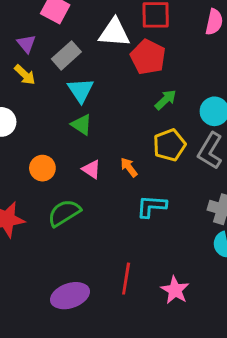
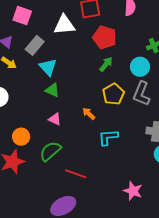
red pentagon: (148, 57) -> (105, 37), moved
orange circle: (42, 168) -> (21, 137), moved
pink triangle: (91, 169) -> (55, 119), moved
red line: (126, 279) -> (76, 174), moved, turned -70

